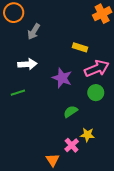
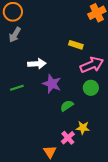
gray arrow: (34, 32) -> (15, 35), moved
white arrow: (27, 64) -> (37, 64), moved
purple star: (62, 78) -> (52, 84), moved

